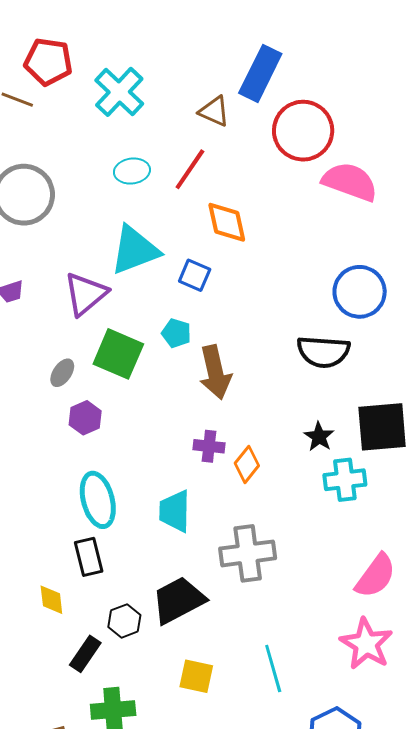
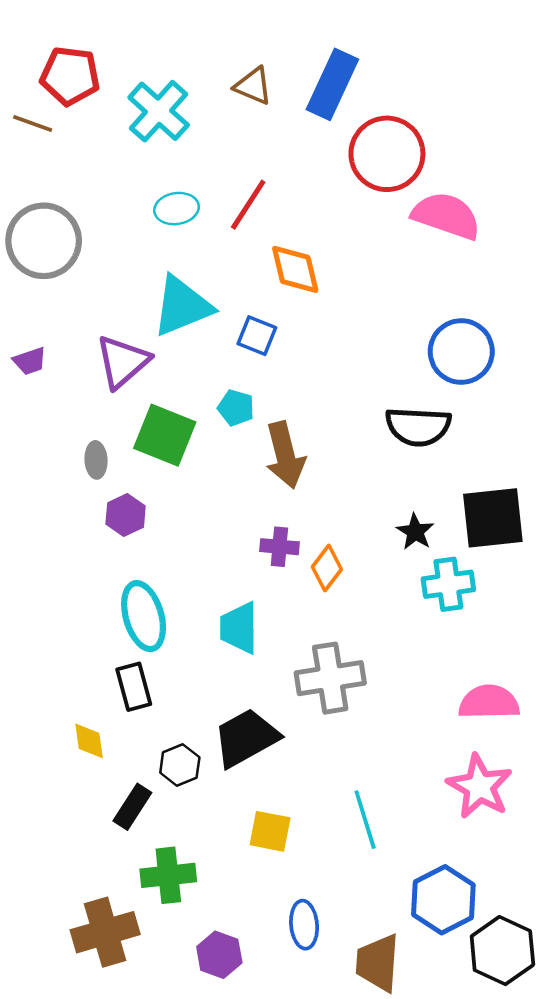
brown triangle: (214, 111) -> (253, 86), moved
gray ellipse: (62, 373) -> (96, 460), turned -36
pink semicircle: (376, 576) -> (489, 702), turned -126

